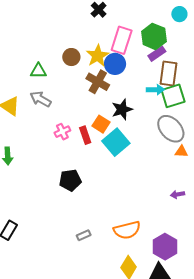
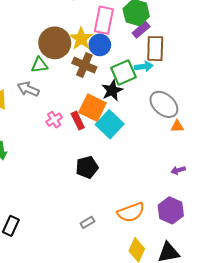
brown circle: (71, 57) -> (55, 43), size x1.8
green triangle: (38, 71) -> (39, 65), moved
green square: (173, 96) -> (124, 72), moved
orange square: (101, 124) -> (92, 108), size x1.5
black pentagon: (70, 180) -> (87, 167), moved
purple hexagon: (165, 247) -> (171, 210), moved

